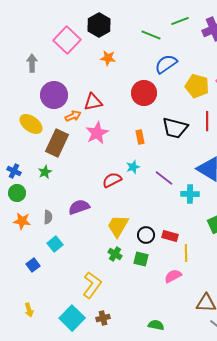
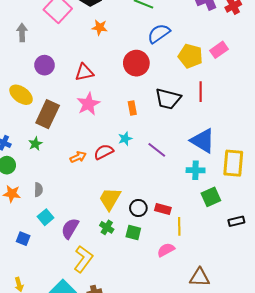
purple circle: (54, 95) -> (45, 65), size x0.7
orange arrow: (73, 116) -> (78, 157), moved
cyan cross: (190, 194) -> (196, 170), moved
purple semicircle: (79, 207) -> (70, 228), moved, turned -40
blue square: (33, 265) -> (23, 239), turned -32

